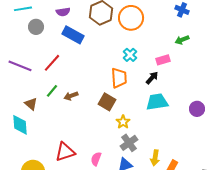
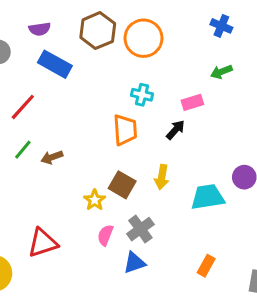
cyan cross: (130, 55) -> (142, 95), turned -32
brown square: (107, 102) -> (122, 185), moved
cyan trapezoid: (157, 102) -> (208, 197), moved
yellow star: (123, 122) -> (95, 200), moved
yellow arrow: (155, 158) -> (162, 177), moved
pink semicircle: (96, 159) -> (105, 235), moved

